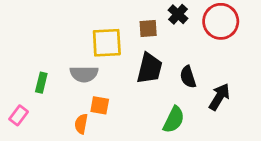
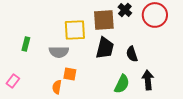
brown square: (148, 28) -> (104, 20), size x1.6
green rectangle: (41, 83) -> (26, 44), moved
black arrow: (219, 97) -> (148, 80), moved, turned -36

